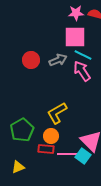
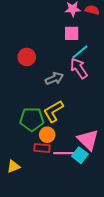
pink square: (75, 37) -> (72, 33), size x0.7
cyan line: (83, 55) -> (80, 52), turned -66
gray arrow: (58, 60) -> (54, 78), moved
green pentagon: (22, 130) -> (32, 119), moved, turned 30

